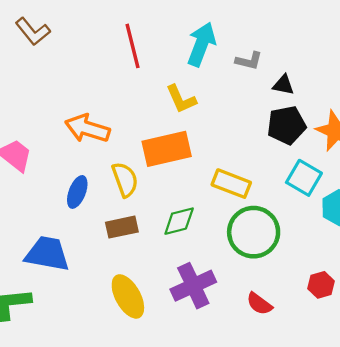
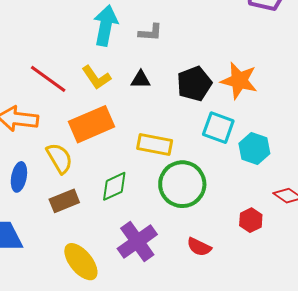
red line: (132, 46) -> (48, 79), moved, turned -30
black triangle: (283, 85) -> (141, 80), moved

